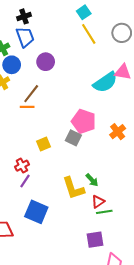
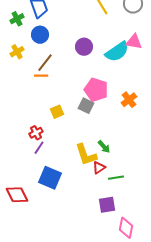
purple circle: (46, 62) -> (84, 47), moved
blue circle: (12, 65) -> (40, 35), moved
red triangle: (98, 202) -> (99, 168), moved

